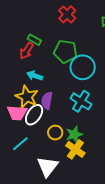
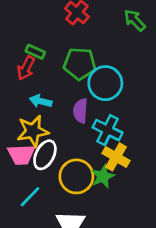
yellow star: (27, 97) -> (33, 131), turned -30
purple semicircle: (47, 101) -> (80, 111), moved
yellow circle: (55, 133) -> (76, 176), size x1.6
yellow cross: (75, 149) -> (116, 157), moved

